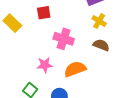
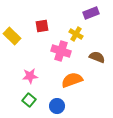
yellow cross: (99, 21) -> (76, 34), moved
pink star: (45, 65) -> (30, 76), moved

